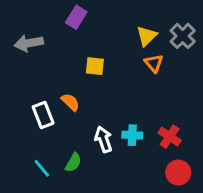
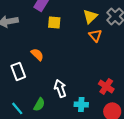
yellow square: (95, 66) -> (54, 22), moved
orange semicircle: (70, 102) -> (37, 54), moved
cyan cross: (132, 135) -> (81, 104), moved

